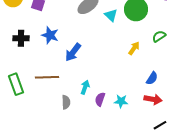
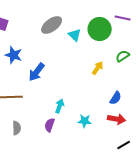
cyan arrow: (85, 87) -> (60, 106), moved
purple semicircle: (100, 99) -> (50, 125), moved
gray semicircle: (66, 102) -> (17, 128), moved

